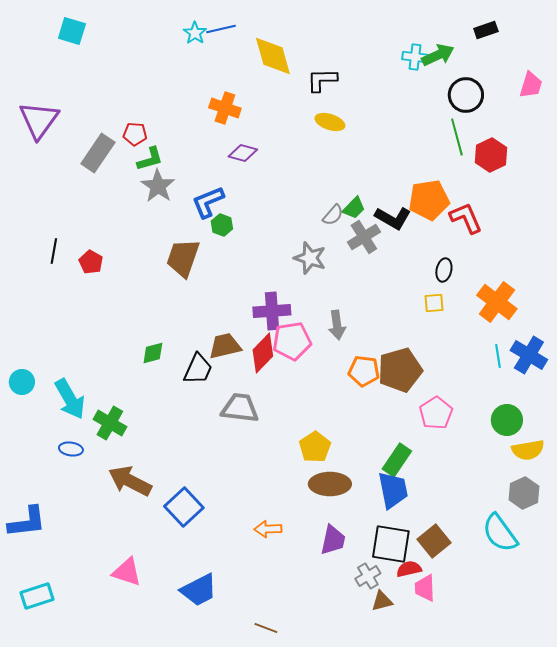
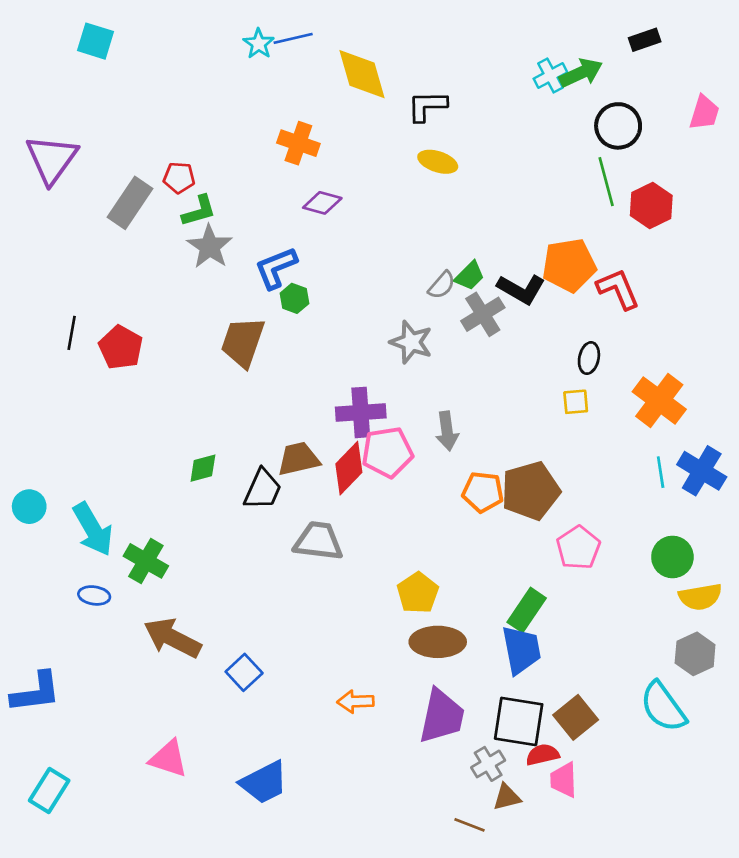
cyan cross: (415, 57) -> (550, 76), turned -35
red pentagon: (91, 262) -> (121, 347), size x1.4
blue square: (184, 507) -> (244, 672), size x0.7
purple trapezoid: (333, 540) -> (442, 716), size x1.4
cyan rectangle: (37, 596) -> (49, 790), turned -40
brown line: (266, 628) -> (470, 825), moved

